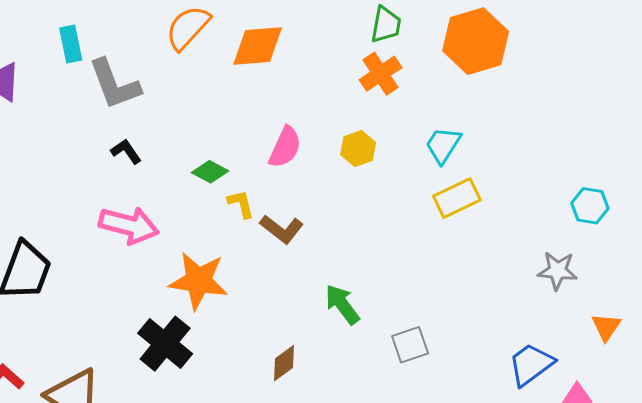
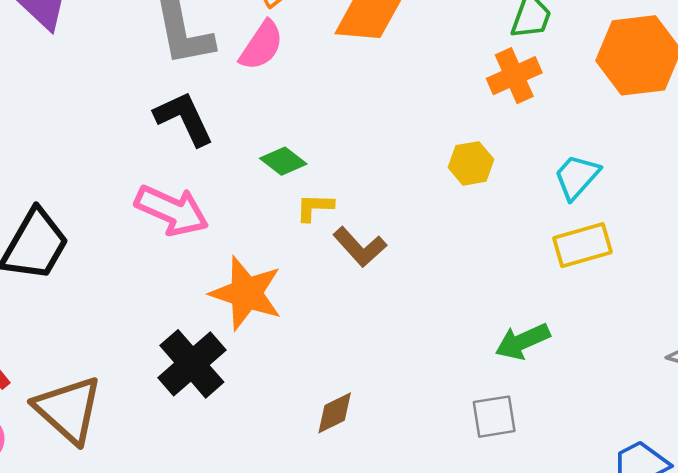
pink semicircle: (285, 147) -> (261, 46), moved
black L-shape: (126, 151) -> (184, 118), size x1.6
yellow L-shape: (241, 204) -> (315, 207), turned -84
green arrow: (342, 304) -> (522, 341), moved, turned -87

